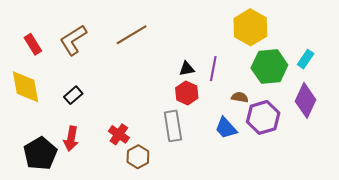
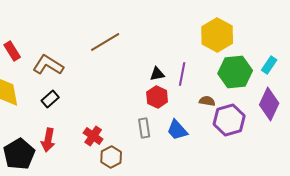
brown L-shape: (73, 40) -> (48, 65), moved, turned 64
gray rectangle: (173, 126) -> (144, 128), size x0.7
blue trapezoid: (226, 128) -> (177, 130), moved

